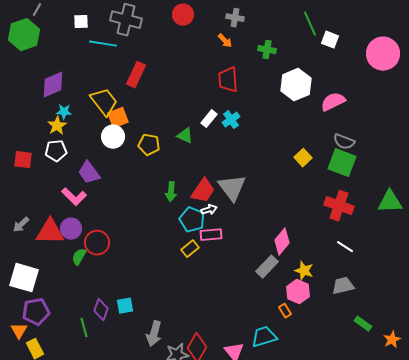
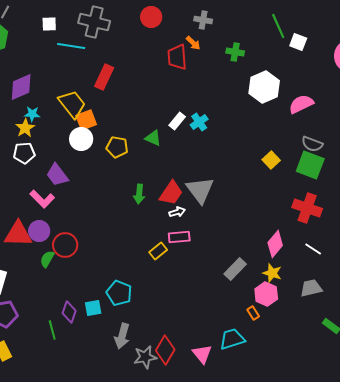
red trapezoid: (228, 80) -> (177, 57), moved
cyan pentagon: (192, 220) -> (119, 293), moved
pink diamond: (282, 242) -> (275, 244), moved

